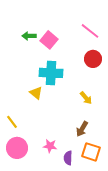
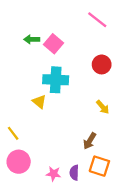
pink line: (90, 31) -> (97, 20), moved
yellow arrow: (86, 98) -> (103, 107), moved
pink star: (50, 146) -> (54, 174), moved

